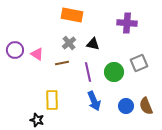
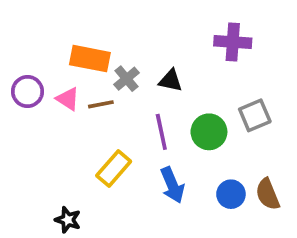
orange rectangle: (72, 15) -> (90, 59), moved
brown line: (62, 63) -> (101, 104), moved
yellow rectangle: (52, 100) -> (114, 168), moved, turned 42

